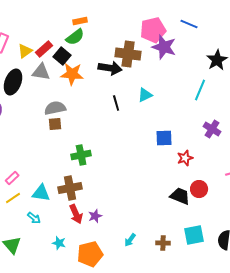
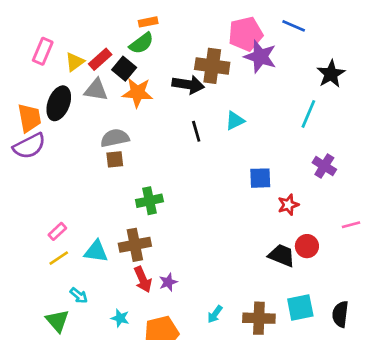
cyan arrow: (34, 218) -> (79, 295), moved
brown cross: (163, 243) -> (259, 318), size x1.6

